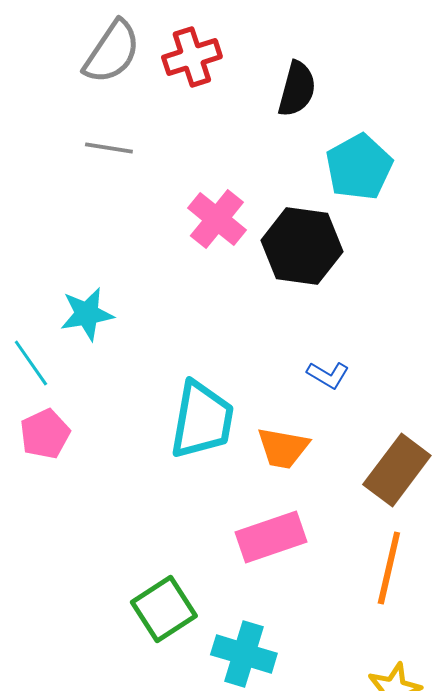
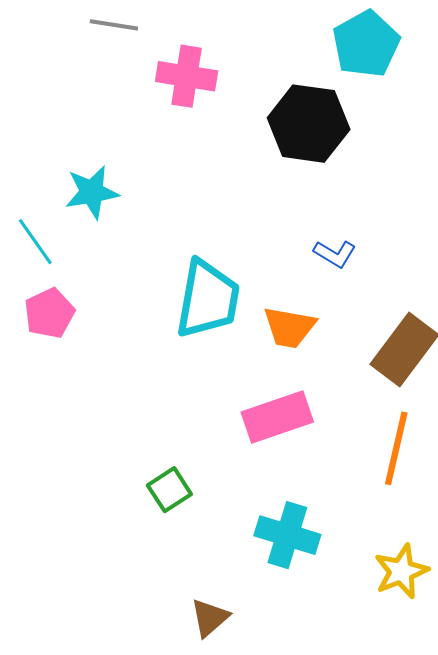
pink cross: (217, 219) -> (187, 76), moved, turned -30
green square: (164, 609) -> (169, 490), size x0.7
cyan cross: (244, 654) -> (287, 535), moved

